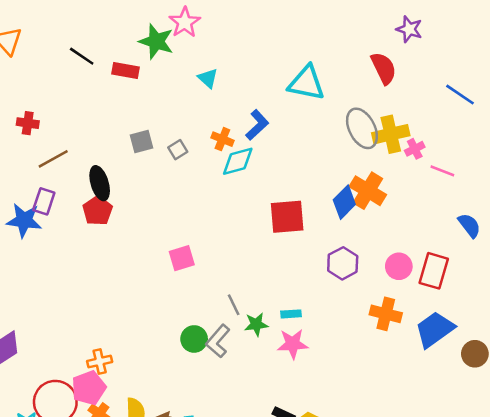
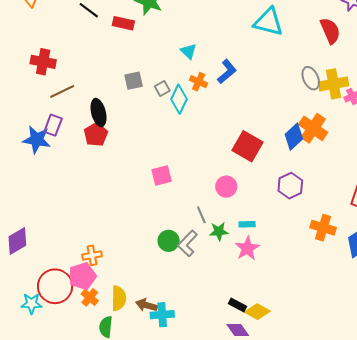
cyan triangle: (208, 78) -> (188, 51), moved
cyan triangle: (306, 83) -> (268, 22), moved
red cross: (28, 123) -> (43, 62), size x1.4
gray ellipse: (362, 128) -> (311, 78), size x0.7
cyan diamond: (238, 161) -> (179, 99), moved, turned -52
red square: (287, 217) -> (248, 146), turned 32
pink circle: (399, 266) -> (226, 187), moved
pink star: (293, 344) -> (247, 248), turned -30

